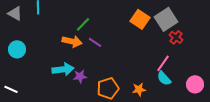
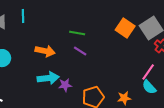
green line: (83, 24) -> (77, 33), moved, turned 56
orange arrow: (72, 41) -> (45, 51), moved

